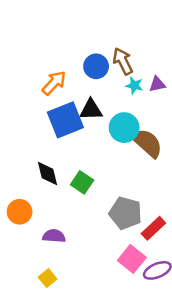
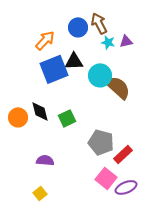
green square: (82, 182) -> (67, 118), turned 30
orange circle: (20, 212) -> (18, 117), moved

